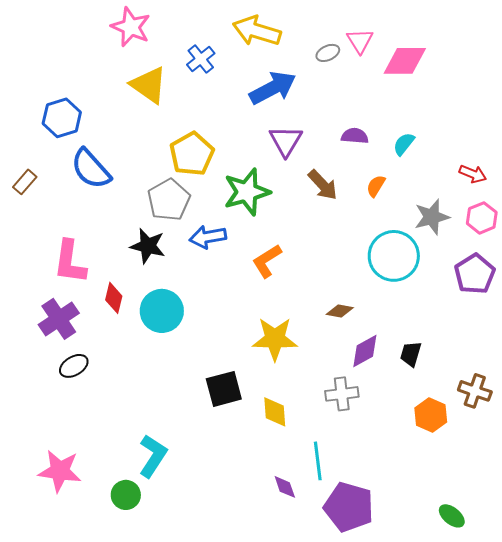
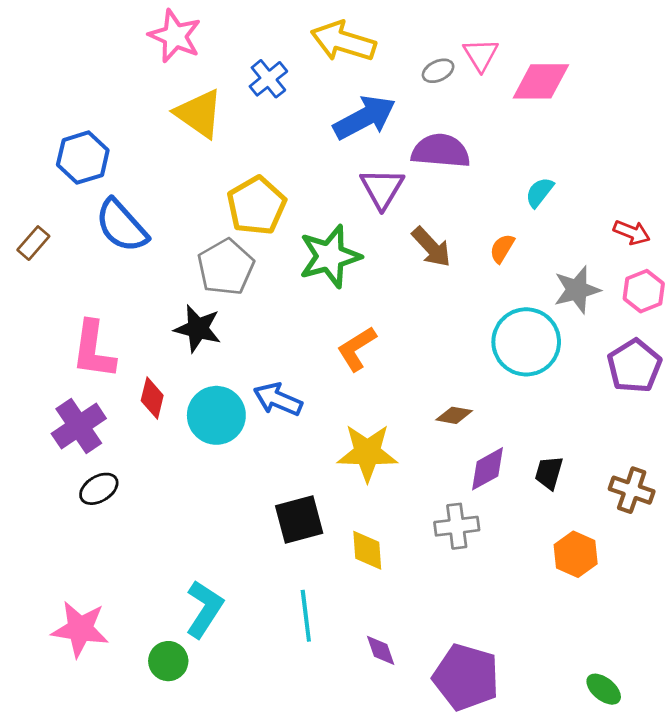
purple semicircle: (355, 136) -> (441, 151), moved, size x1.6
blue arrow: (208, 237) -> (278, 399), moved, turned 33
brown cross: (475, 391) -> (632, 490), moved
cyan line: (318, 461) -> (306, 616), moved

